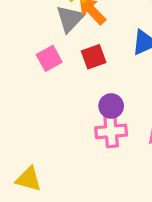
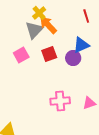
purple circle: (111, 106) -> (73, 58), moved

